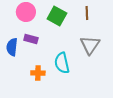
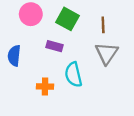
brown line: (87, 13) -> (103, 25), moved
purple rectangle: (31, 39) -> (54, 46), moved

